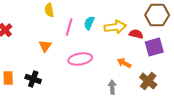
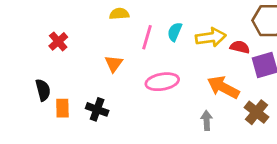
yellow semicircle: (49, 10) -> (119, 14), turned 96
orange arrow: (124, 63) -> (223, 87), size x1.6

